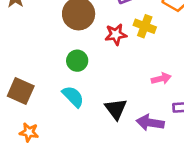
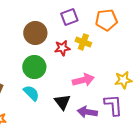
green circle: (77, 61) -> (34, 67), size x1.5
pink arrow: (161, 79) -> (83, 80), moved, size x1.5

